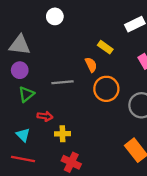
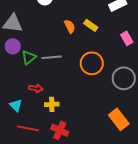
orange semicircle: (91, 65) -> (70, 26), moved
green triangle: (26, 94) -> (29, 57), moved
red line: (23, 159) -> (28, 128), moved

